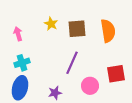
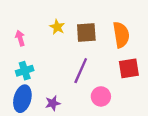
red square: (116, 74) -> (129, 68), moved
purple star: (55, 93) -> (53, 103), moved

